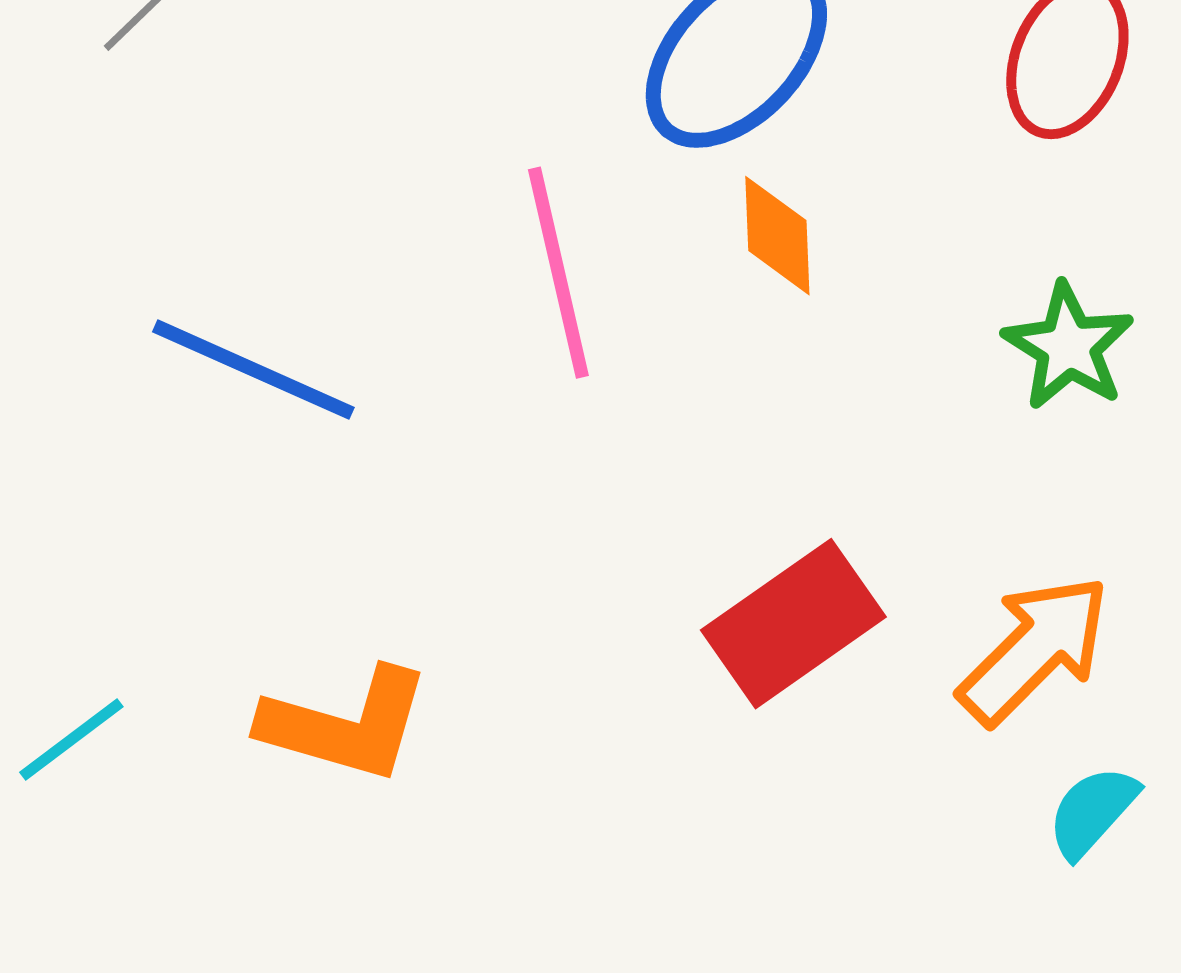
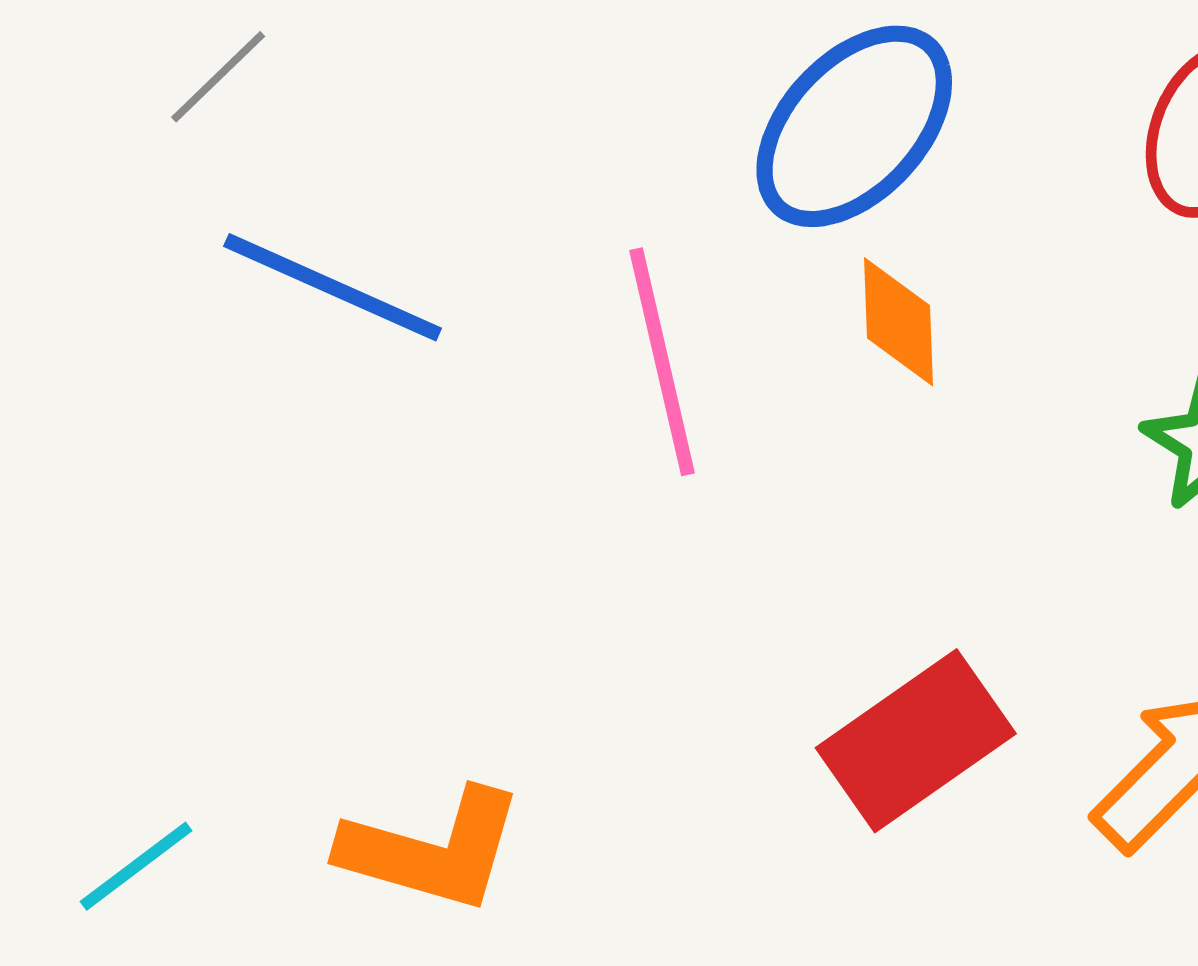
blue line: (253, 370) -> (333, 287), moved

